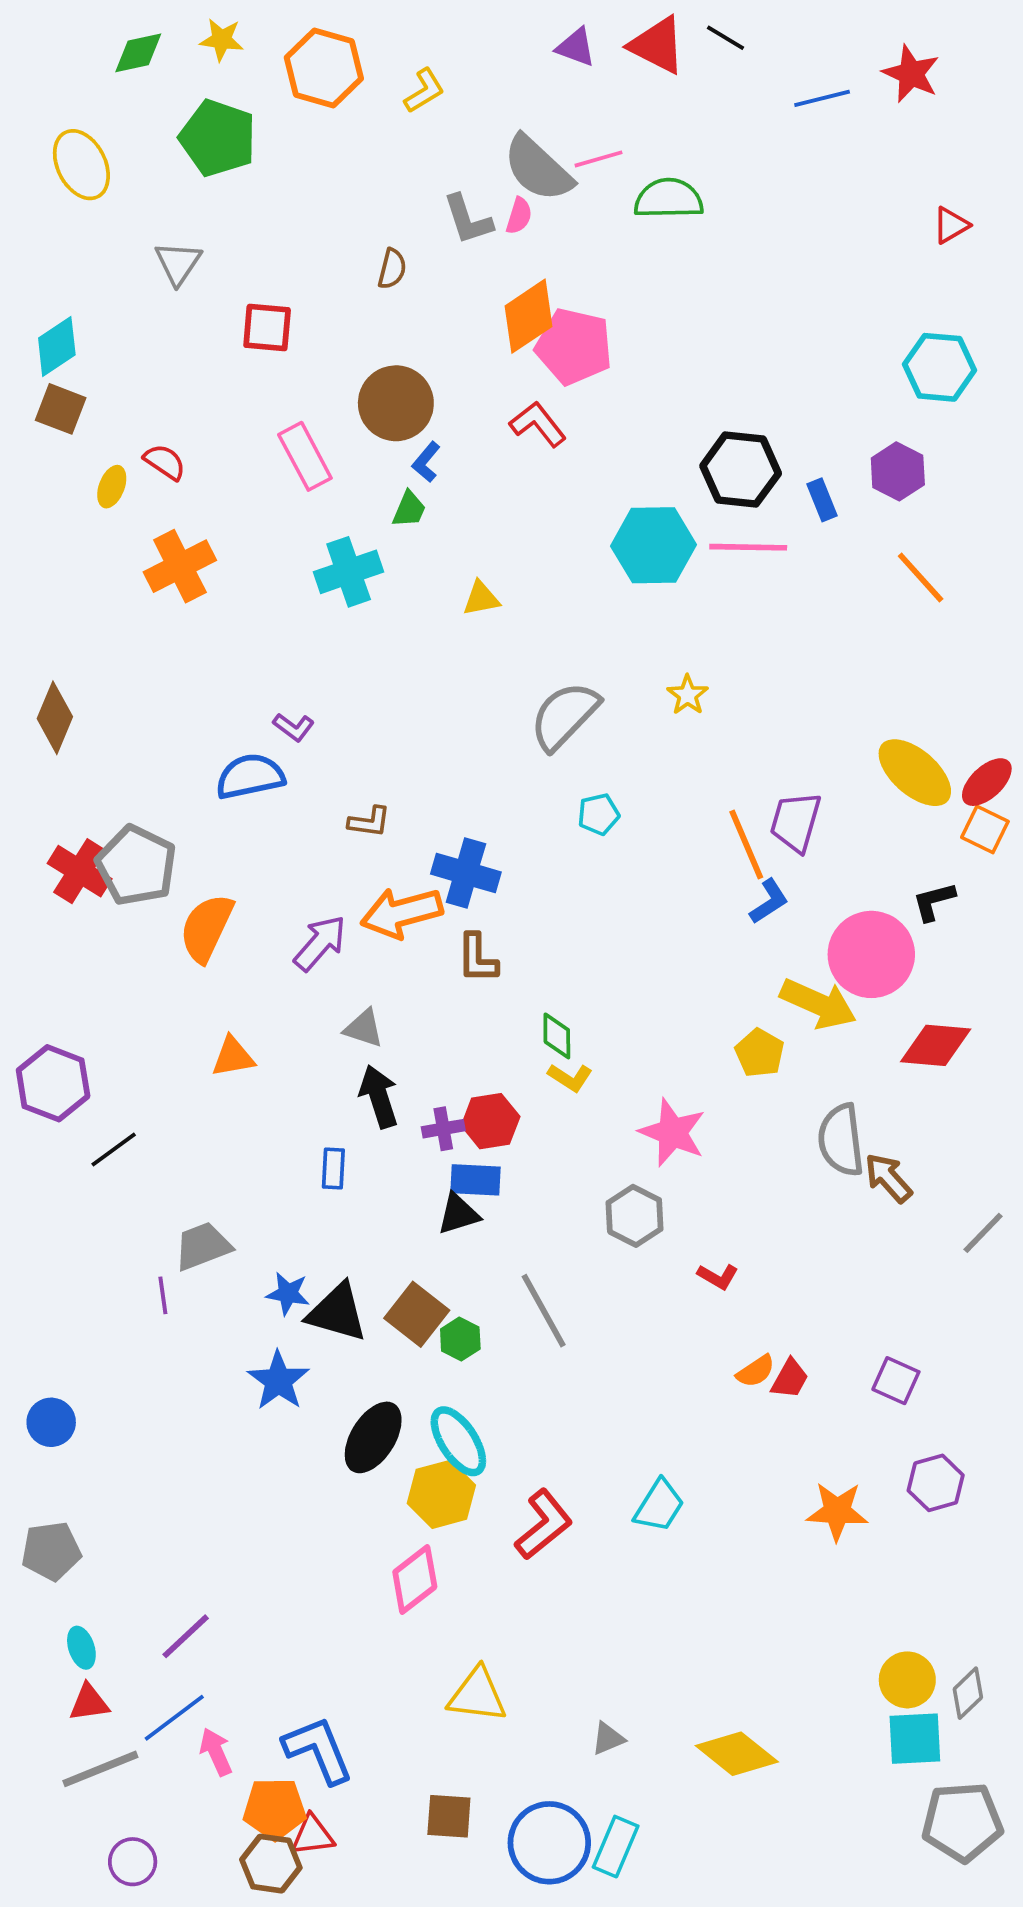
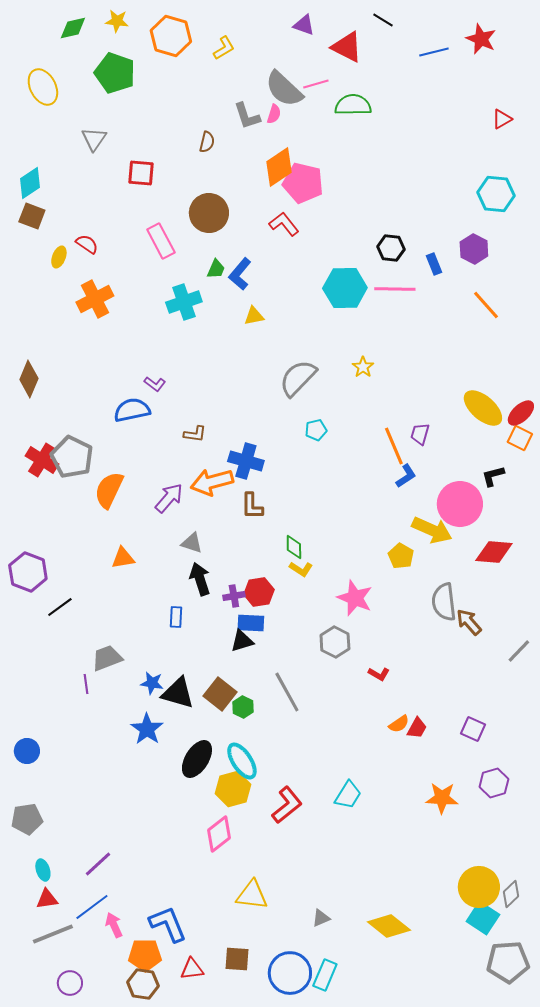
red triangle: (657, 45) -> (347, 47), moved
blue L-shape: (426, 462) -> (240, 274), moved, size x1.5
black hexagon: (741, 470) -> (391, 248), size x0.7
purple trapezoid: (796, 822) -> (420, 434), size x0.7
yellow circle: (907, 1680) -> (479, 887), size x1.4
cyan square: (915, 1739) -> (483, 918), turned 36
red triangle: (313, 1835) -> (192, 969), moved

